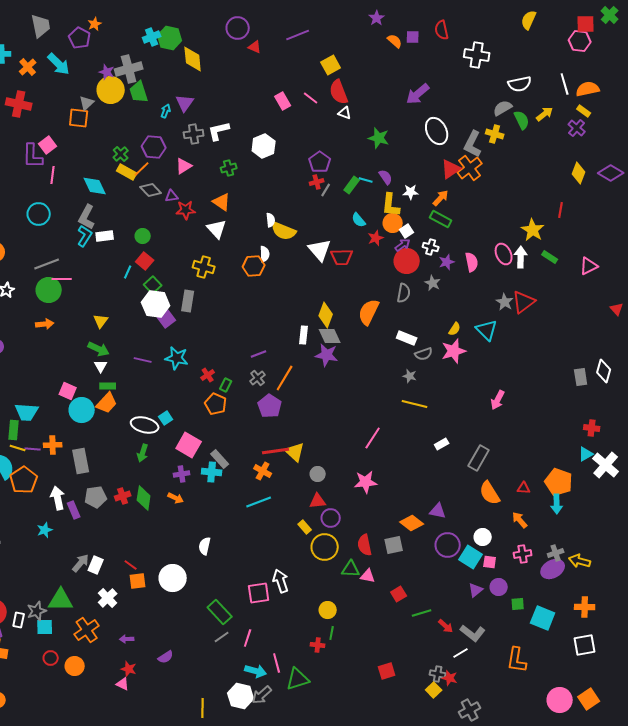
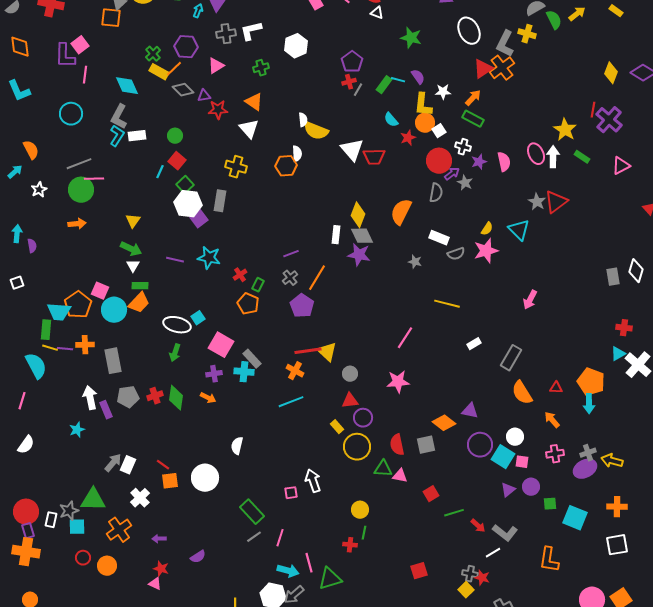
purple cross: (577, 128) -> (609, 120), moved, size x1.5
purple arrow: (403, 245) -> (452, 174), moved
gray star: (410, 376) -> (415, 262), moved
orange pentagon: (24, 480) -> (78, 305), moved
pink square: (259, 593) -> (291, 493), size x0.6

